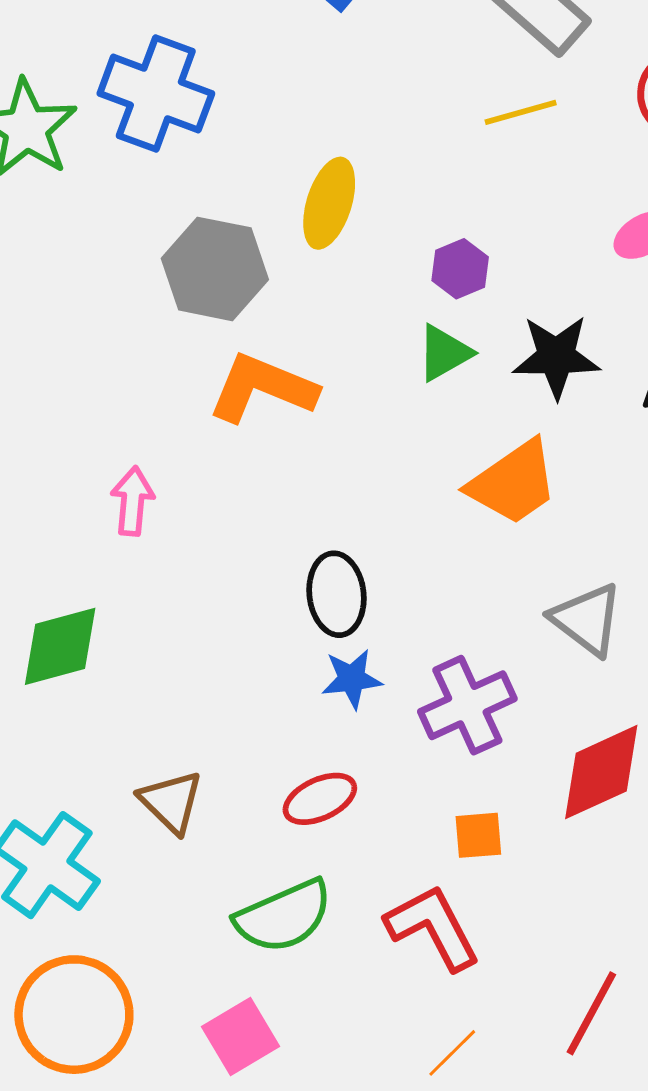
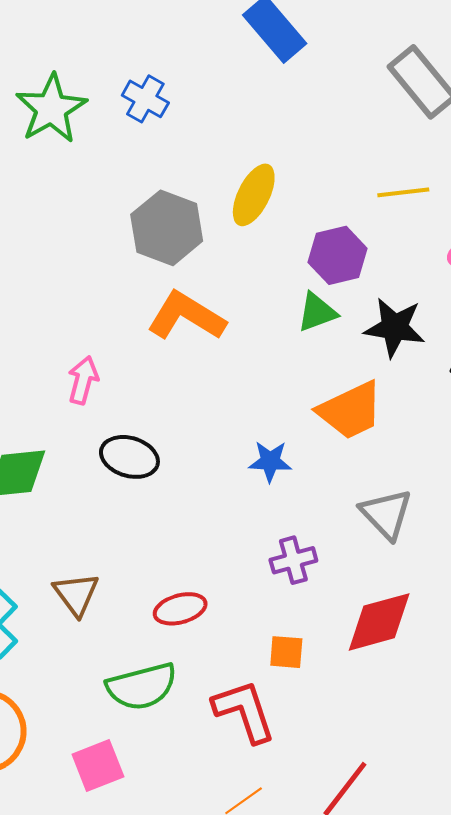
blue cross: (156, 93) -> (145, 99), size x0.6
yellow line: (521, 112) -> (403, 192), moved
purple hexagon: (460, 269) -> (338, 255), size x1.4
black ellipse: (337, 594) -> (129, 457), moved, turned -76
blue star: (352, 679) -> (270, 461), moved
purple cross: (467, 705) -> (293, 560), size x0.7

